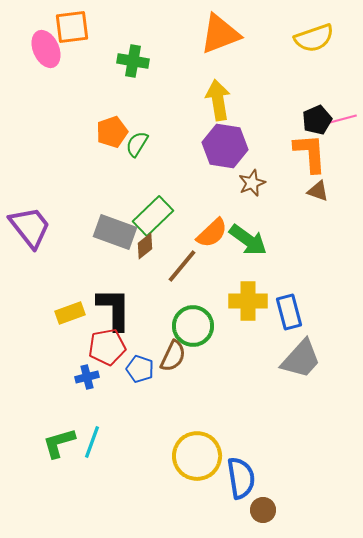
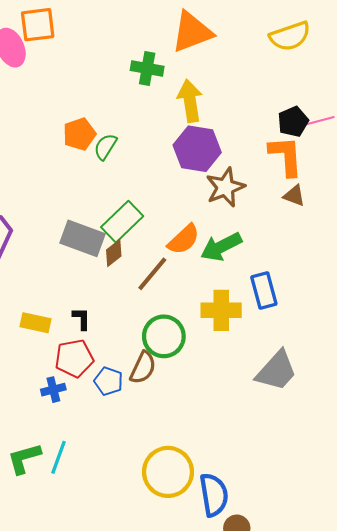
green cross: (133, 61) -> (147, 68), moved
brown star: (252, 183) -> (225, 187), size x1.4
green arrow: (248, 240) -> (221, 247), turned 117
black L-shape: (114, 309) -> (81, 319), size x0.5
blue rectangle: (289, 312) -> (264, 291), moved
yellow rectangle: (70, 313) -> (36, 323), turned 32

